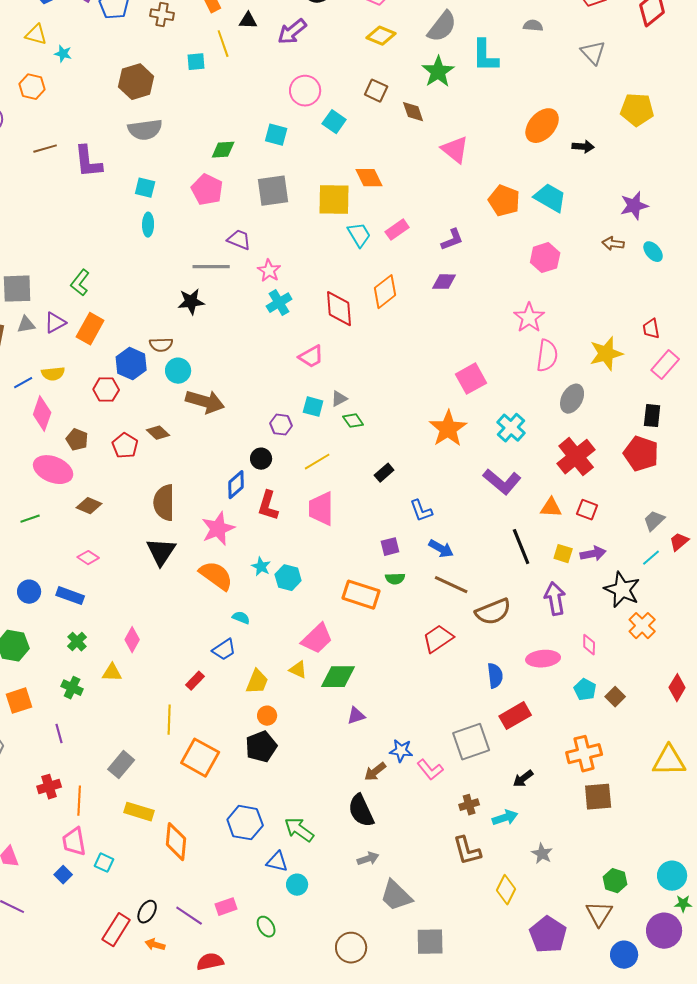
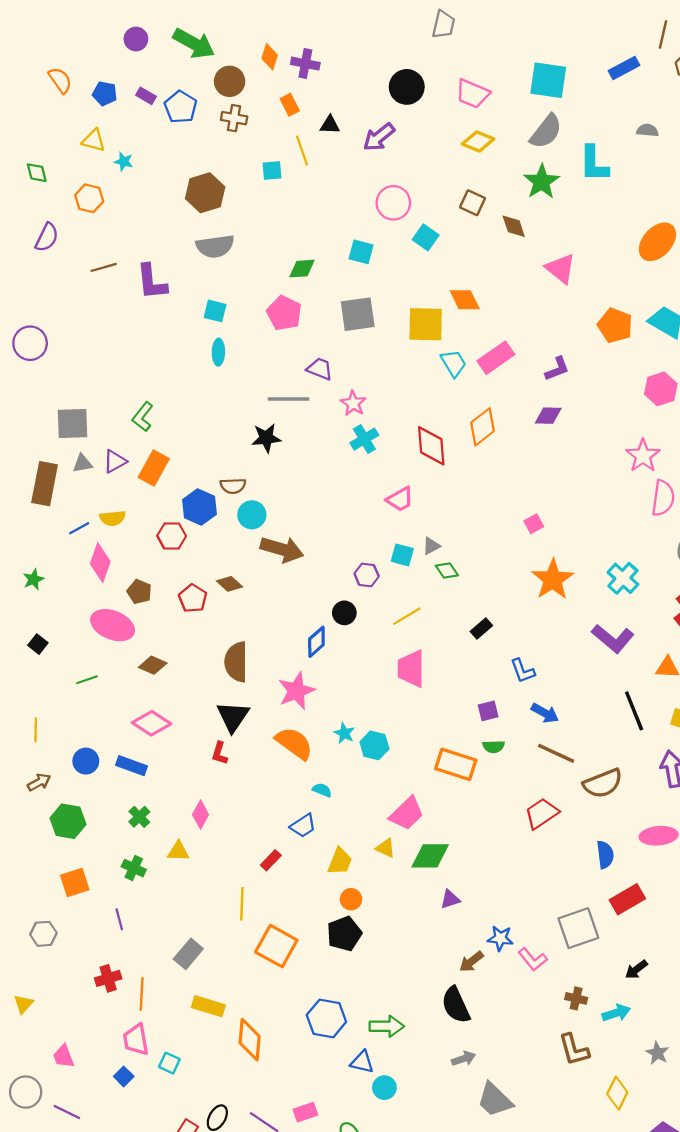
pink rectangle: (397, 230) -> (496, 358), size x1.4
pink square: (471, 379) -> (534, 524), moved, size x0.6
red L-shape: (268, 506) -> (220, 753), moved, size x0.7
pink diamond: (88, 558) -> (152, 723), size x1.6
brown cross: (469, 805) -> (576, 998), turned 30
green arrow: (299, 830) -> (387, 1026), turned 144

